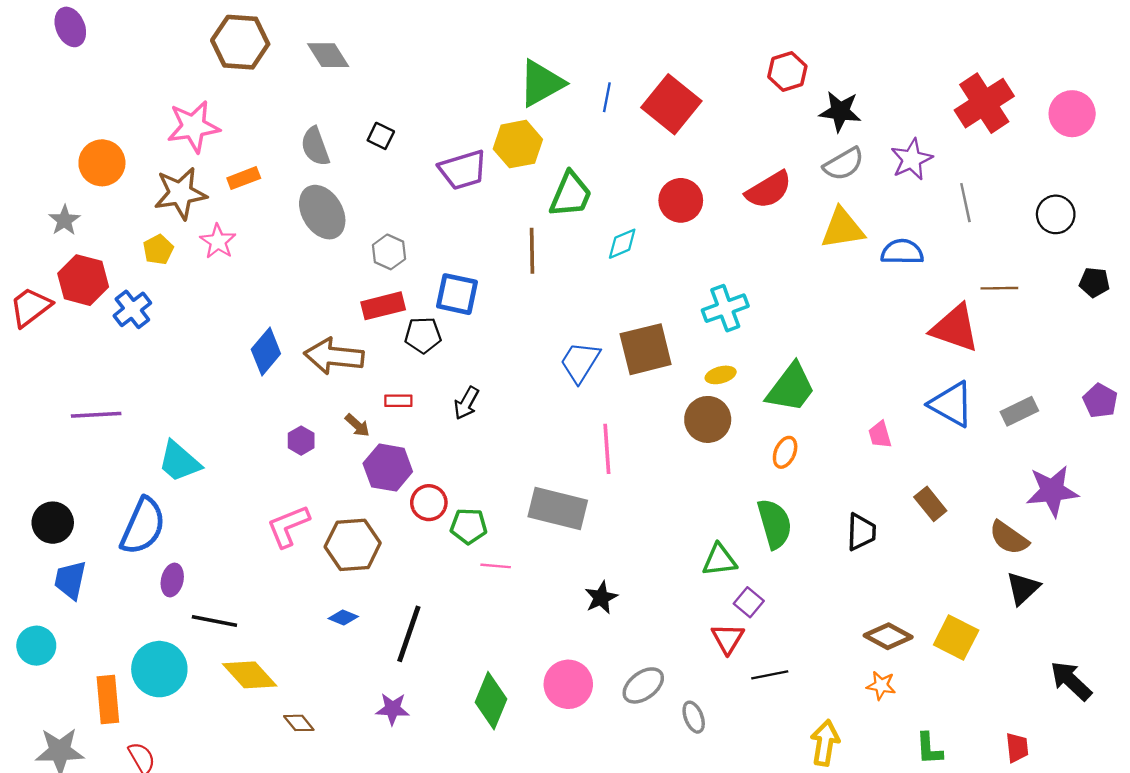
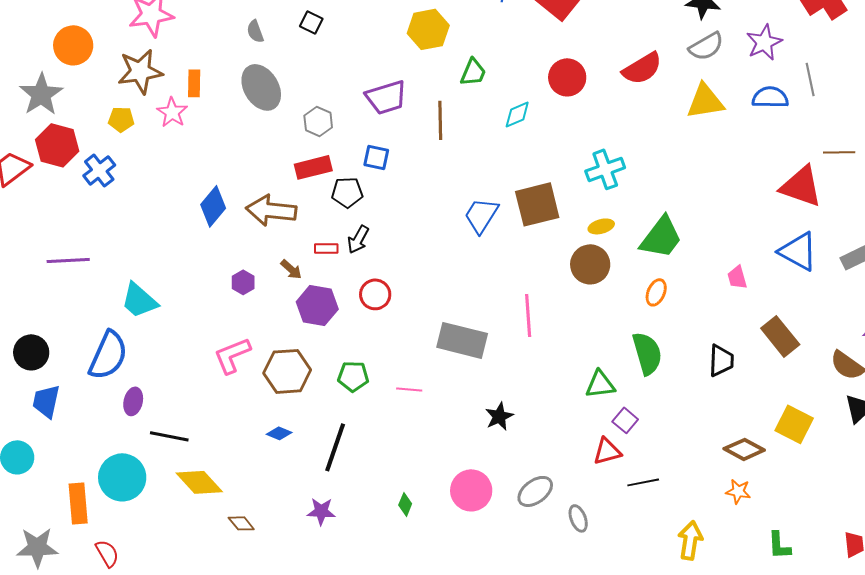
gray semicircle: (315, 146) -> (255, 31), size x0.7
purple trapezoid: (463, 170) -> (386, 97), moved
orange rectangle: (244, 178) -> (194, 83), moved, turned -68
green trapezoid: (571, 195) -> (473, 72), size x0.7
gray star: (64, 220) -> (41, 94), size x1.6
yellow pentagon: (158, 250) -> (121, 119), turned 30
blue semicircle: (902, 252) -> (770, 97), moved
blue square: (457, 294) -> (376, 157), size x0.7
black arrow: (466, 403) -> (358, 239), moved
pink line: (607, 449) -> (528, 315), moved
red circle: (429, 503) -> (375, 294), moved
brown rectangle: (930, 504) -> (780, 336), size x1.4
green pentagon: (469, 526) -> (353, 376), moved
yellow square: (956, 637) -> (794, 424), moved
red triangle: (728, 639) -> (607, 451), turned 44
green diamond: (491, 701) -> (405, 504), size x0.5

